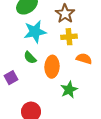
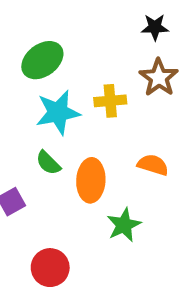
brown star: (65, 14) -> (159, 78), moved
yellow cross: (69, 37) -> (110, 101), moved

